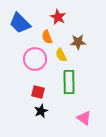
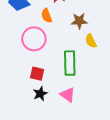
yellow semicircle: (61, 55) -> (91, 41), moved
pink triangle: (84, 118) -> (68, 95), moved

